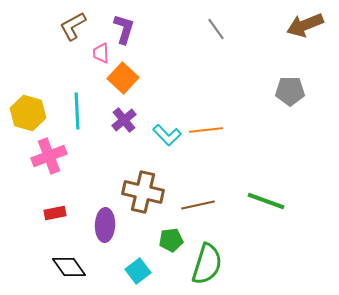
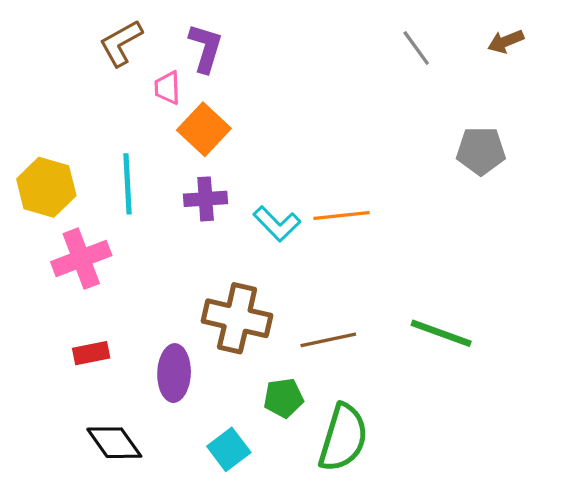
brown arrow: (305, 25) -> (506, 41), size x0.6
gray line: (216, 29) -> (416, 48), moved
purple cross: (124, 120) -> (206, 199), turned 35

